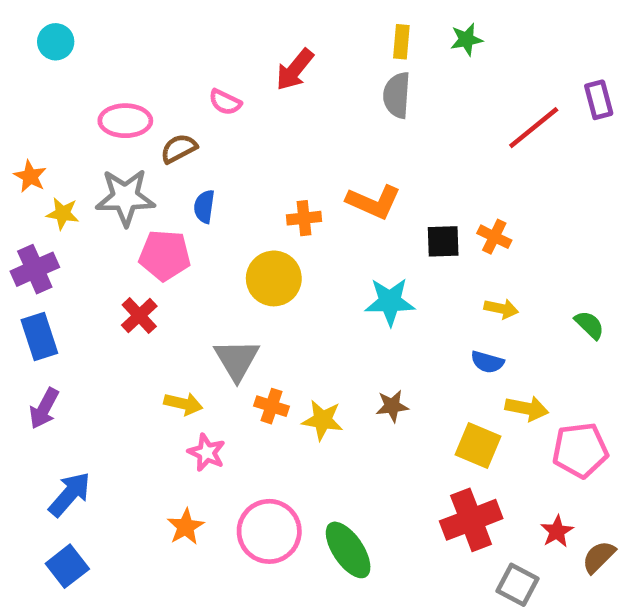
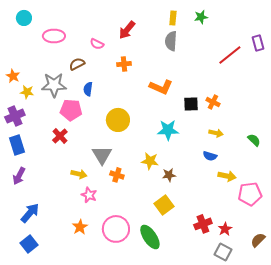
pink ellipse: (125, 121) -> (54, 36), moved
orange cross: (304, 218) -> (124, 64), moved
yellow star: (323, 420) -> (150, 161), moved
yellow square: (478, 446) -> (164, 205), moved, turned 30
red cross: (471, 520) -> (203, 224), size x0.7
red star: (557, 531) -> (225, 229), moved

